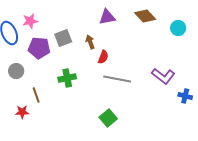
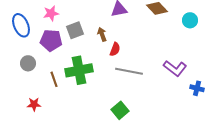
pink star: (30, 21) -> (51, 13), moved
green cross: (67, 78) -> (79, 70), size x1.5
brown line: (36, 95) -> (54, 79), moved

